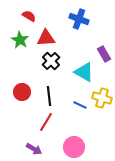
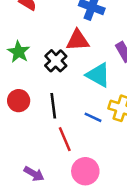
red triangle: (46, 38) -> (78, 40), moved
green star: (20, 40) -> (19, 52), moved
red line: (46, 122) -> (65, 139), moved, turned -54

